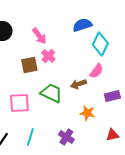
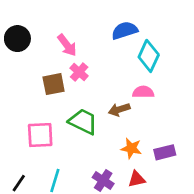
pink semicircle: (96, 71) -> (143, 92), turned -126
purple rectangle: (112, 96) -> (165, 152), moved
red triangle: (112, 135) -> (137, 179), moved

